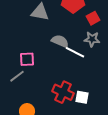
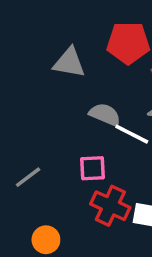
pink square: (27, 59) -> (92, 168), moved

